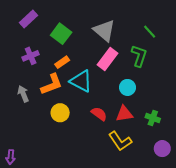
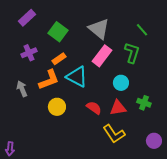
green cross: (153, 118) -> (144, 103), moved

